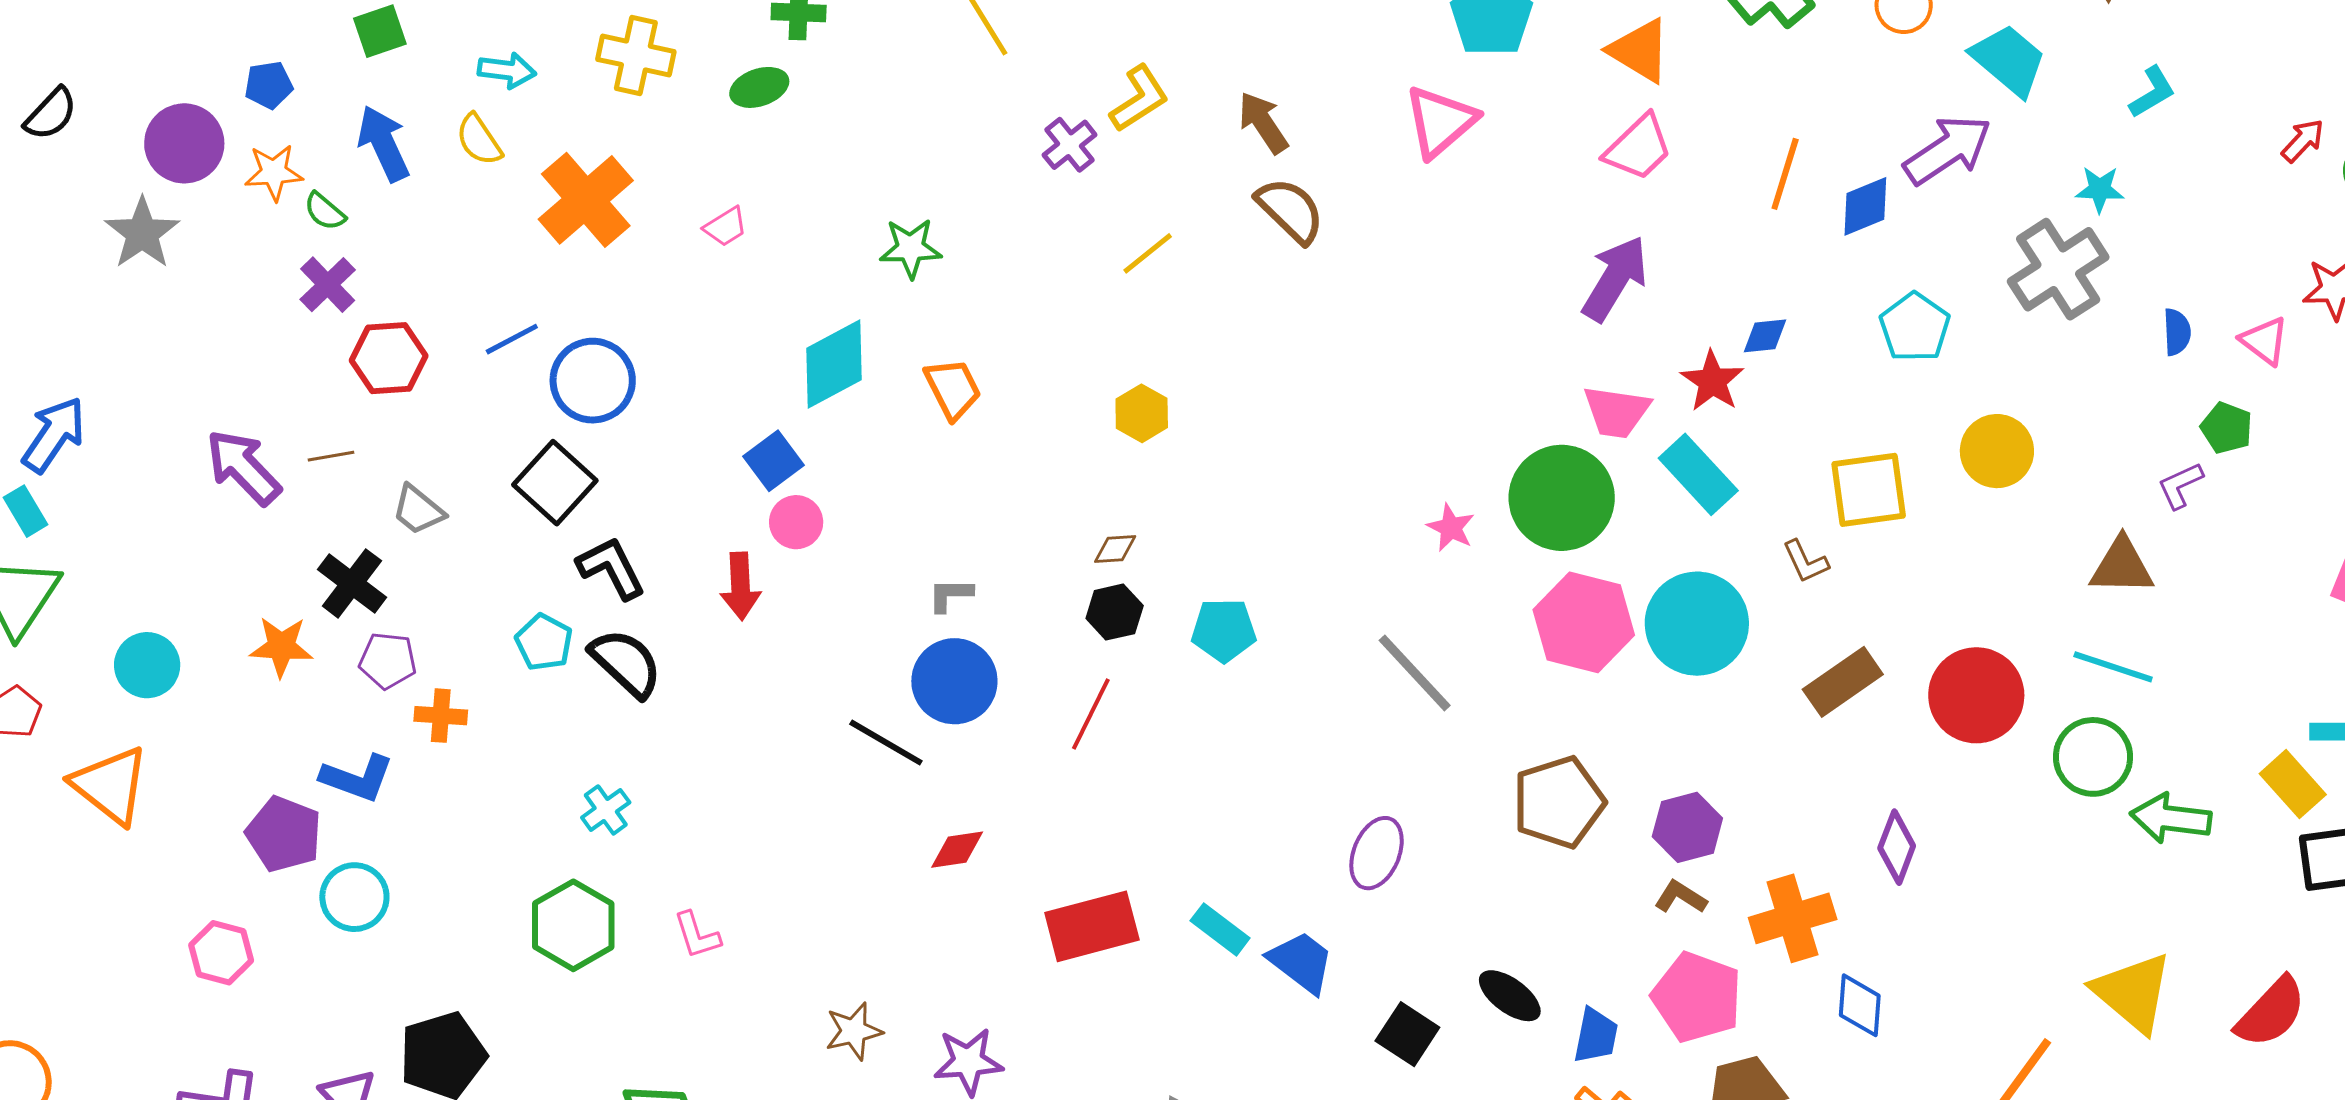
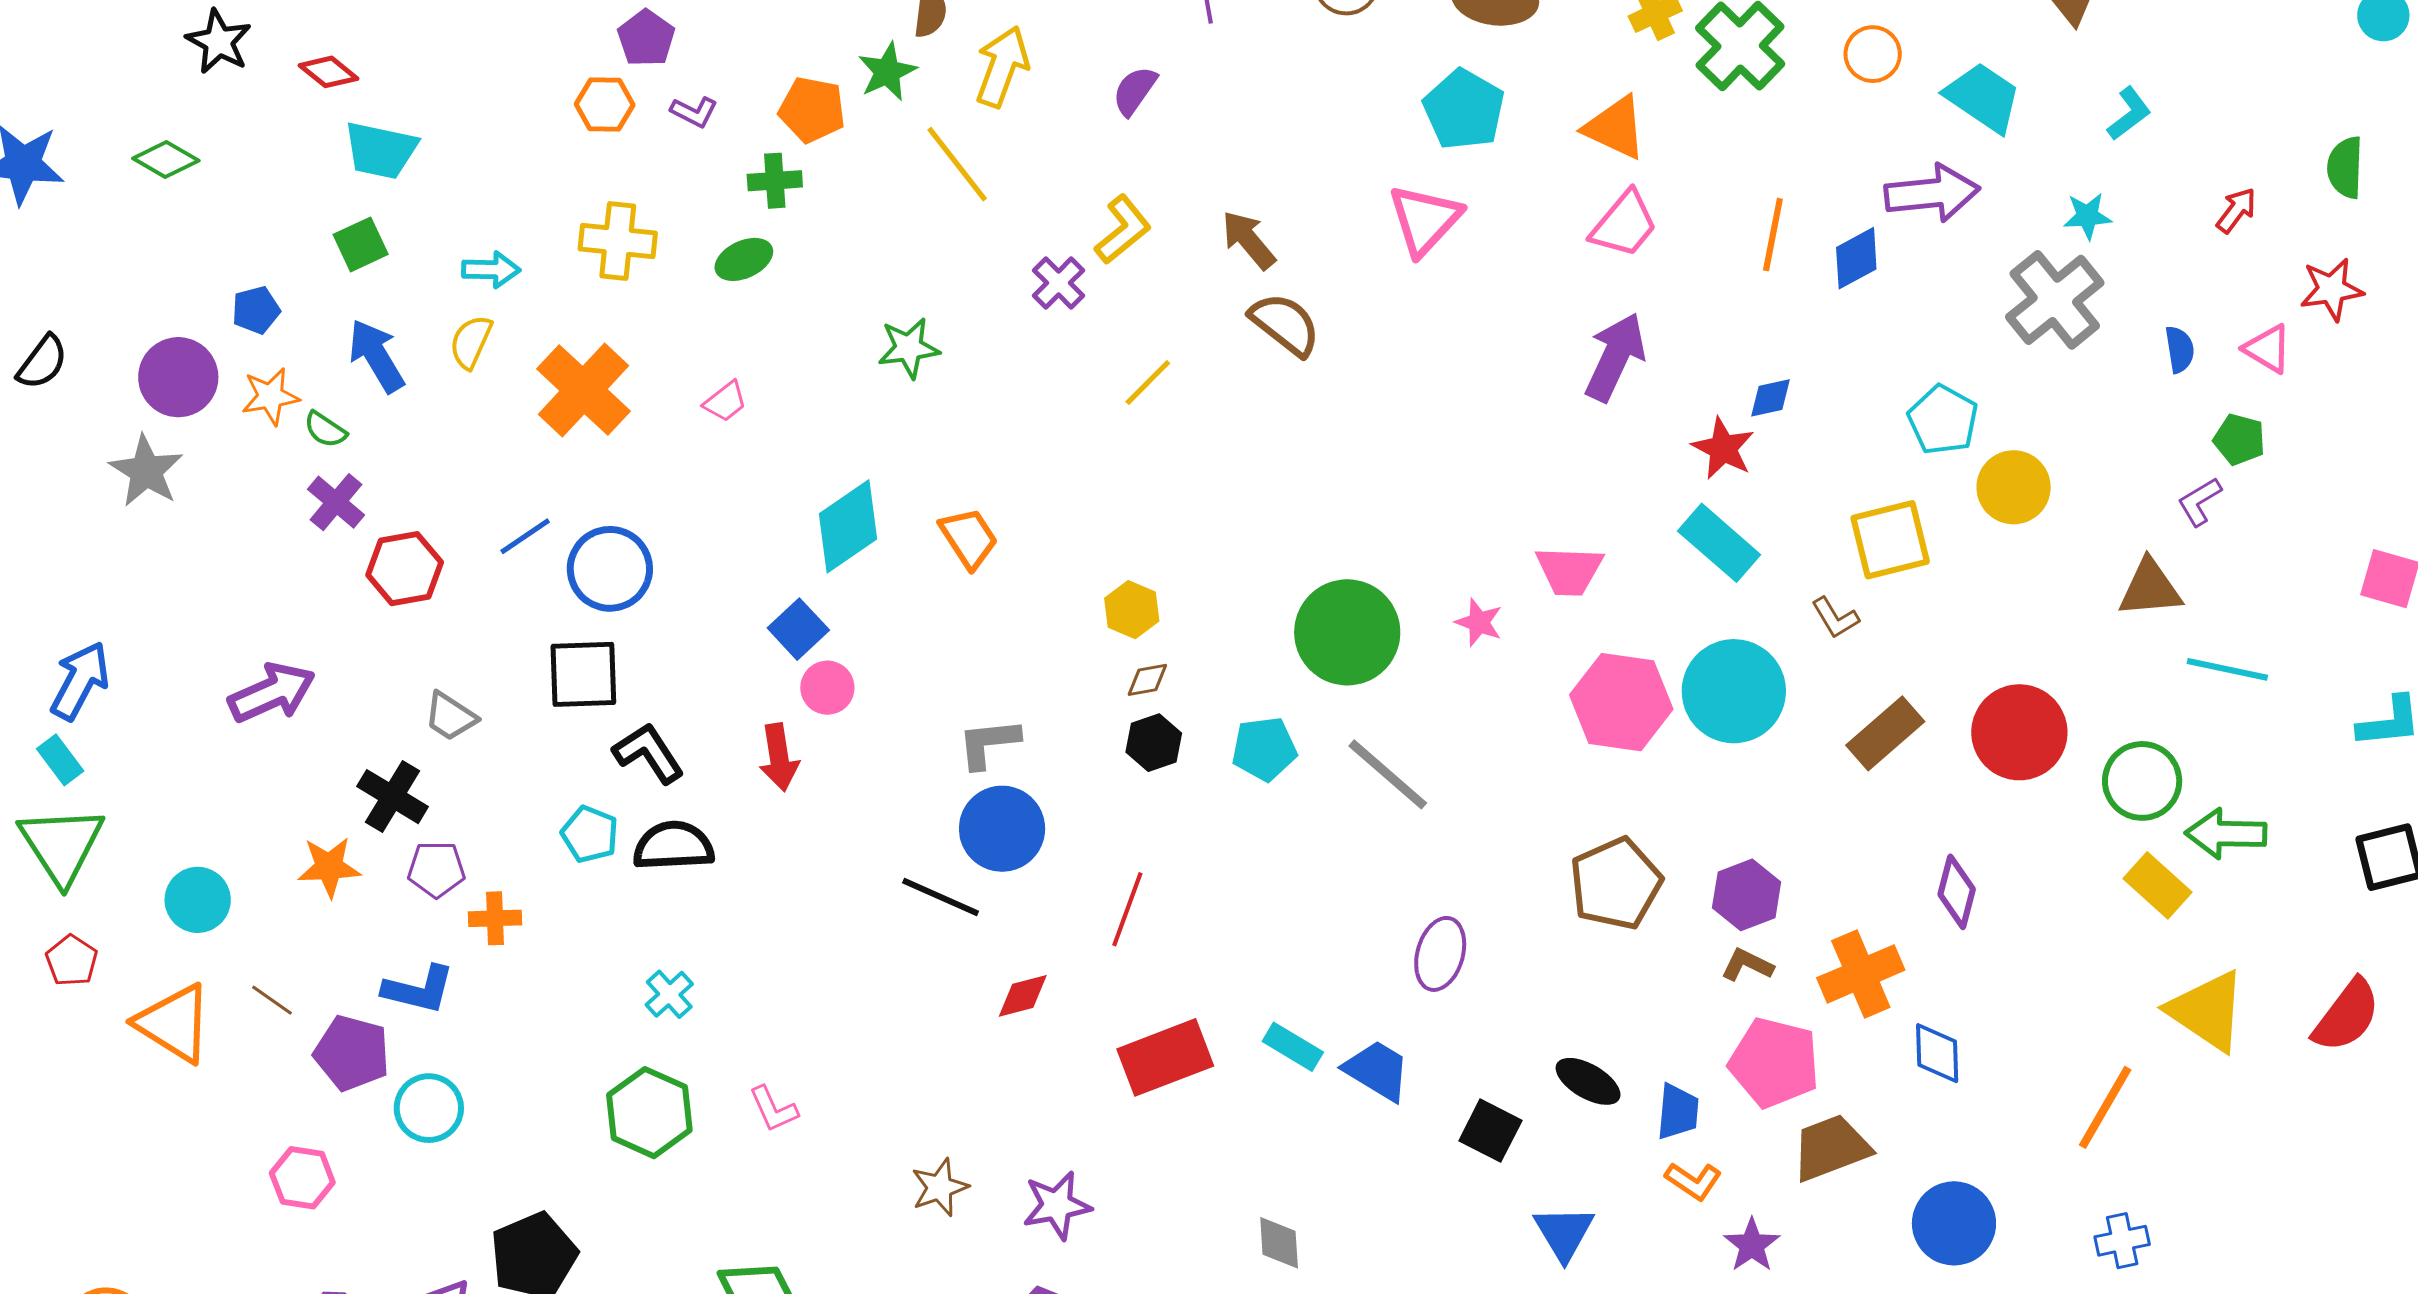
yellow semicircle: (479, 140) -> (471, 342), turned 64
red arrow: (2303, 141) -> (2236, 210), moved
purple arrow: (1948, 150) -> (1932, 193), turned 34
green star: (911, 248) -> (909, 348), moved
cyan pentagon: (1915, 327) -> (1943, 420), moved
pink trapezoid: (1617, 412) -> (1569, 571), moved
yellow hexagon: (1142, 413) -> (1132, 610), moved
brown line: (331, 456) -> (272, 1000), moved, turned 51
purple arrow: (243, 467) -> (272, 693), turned 116
black square: (555, 483) -> (583, 674), turned -38
green circle: (1562, 498) -> (1347, 632), moved
gray L-shape: (950, 595) -> (989, 743), size x1.4
black semicircle: (626, 663) -> (673, 846), turned -40
cyan line: (2113, 667) -> (2227, 669), moved
gray line: (1415, 673) -> (1388, 774), moved
red line: (1091, 714) -> (1127, 909), moved
yellow rectangle: (2293, 784) -> (2158, 885), moved

